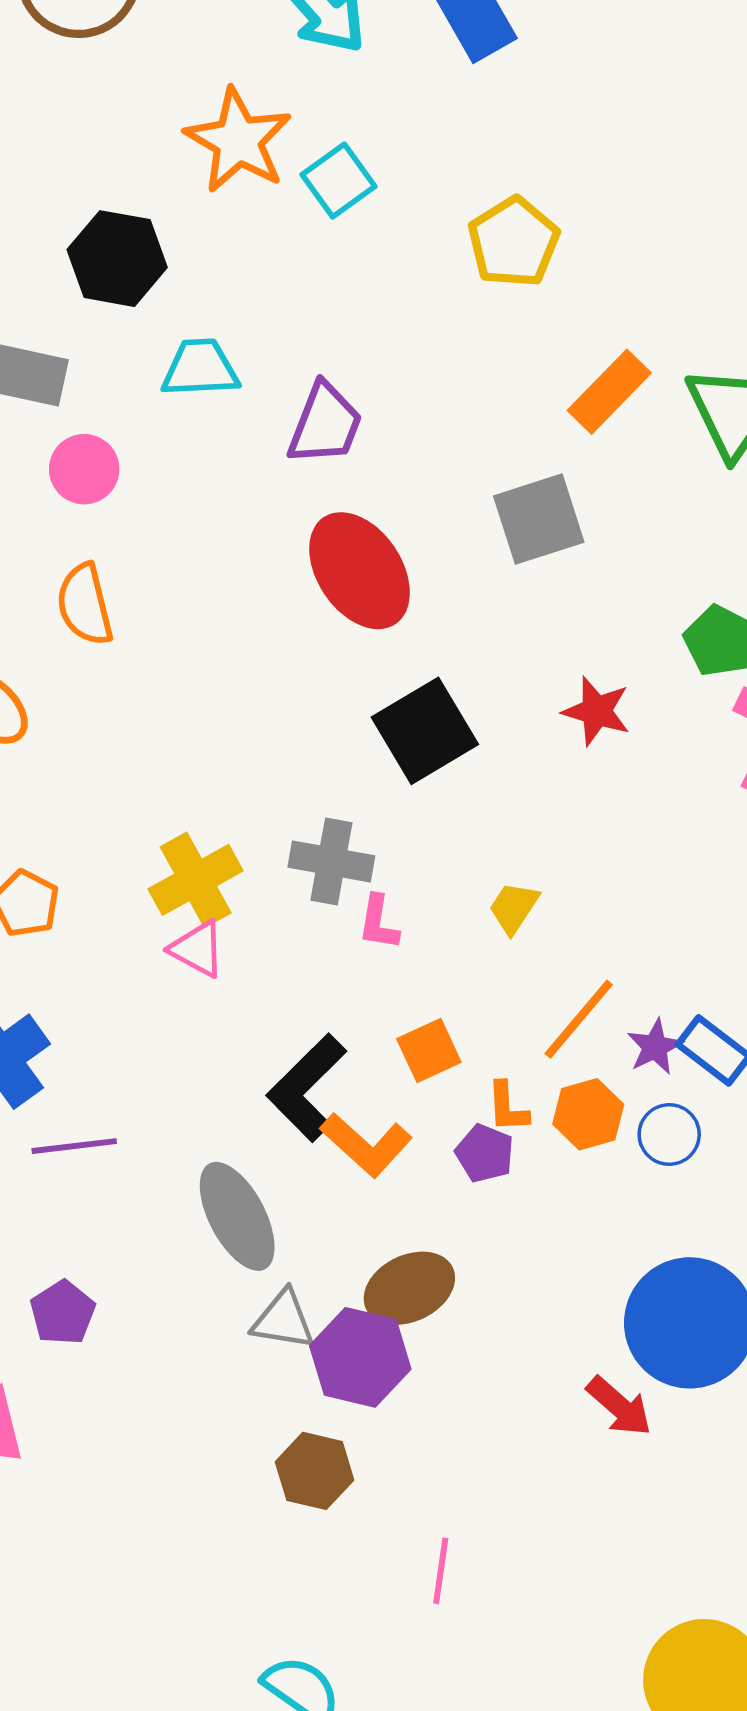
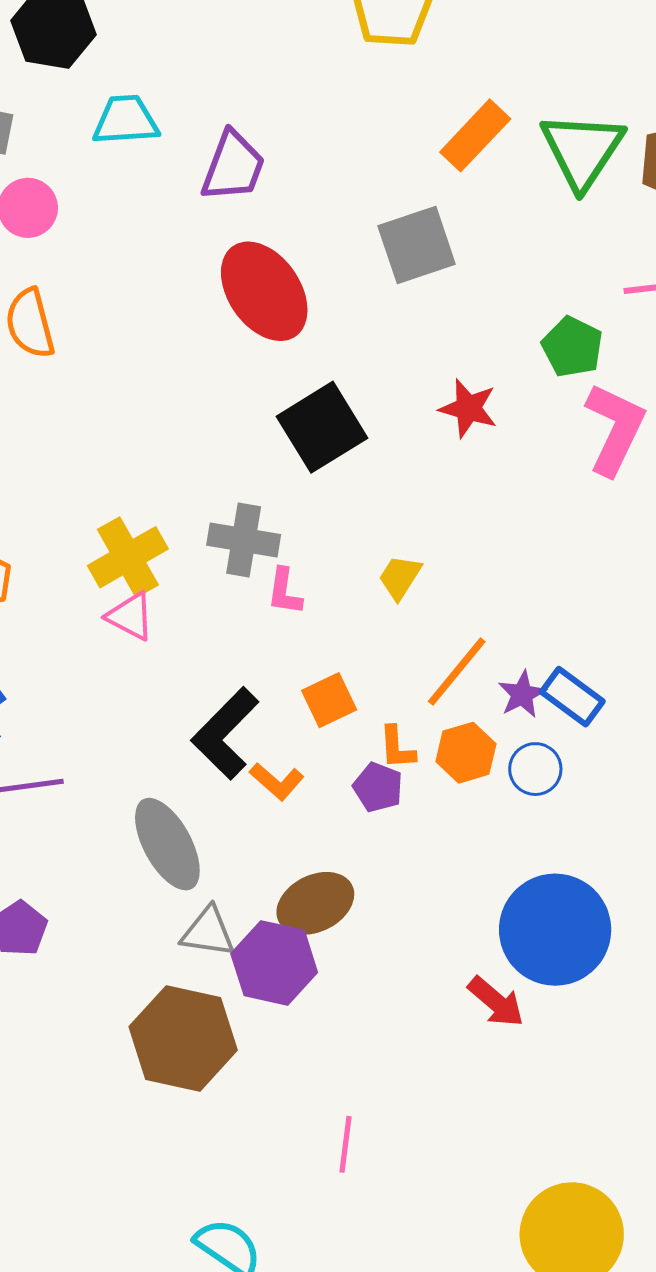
orange L-shape: (366, 1145) -> (277, 781), size x0.7
brown hexagon: (315, 1471) -> (183, 1038), moved, size x1.6

